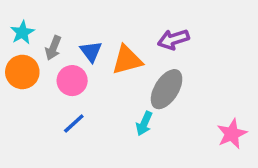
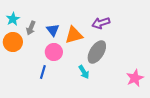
pink circle: (72, 81) -> (54, 52), moved
blue line: (74, 123) -> (43, 72), turned -32
cyan arrow: (144, 123) -> (84, 72), turned -56

